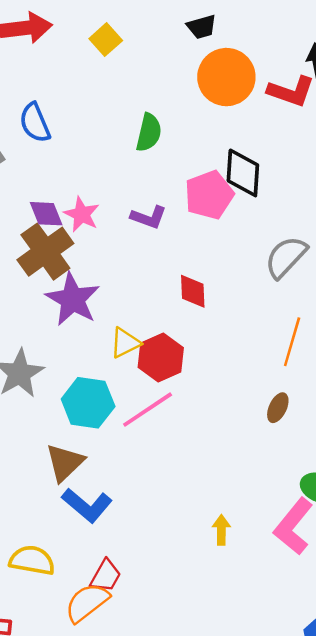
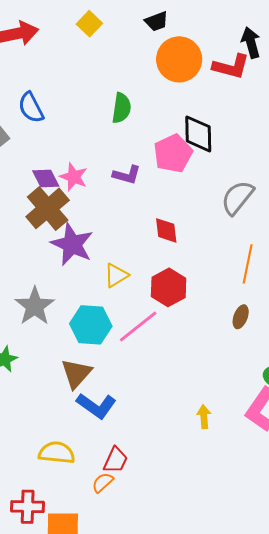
yellow square: (106, 40) -> (89, 24), moved
red hexagon: (161, 357) -> (169, 287), moved
orange semicircle: (87, 603) -> (103, 482), size x0.6

